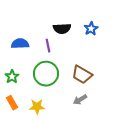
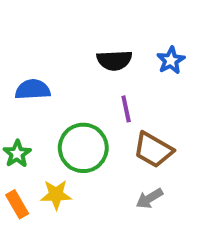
purple line: (48, 46) -> (126, 109), moved
yellow star: (37, 107) -> (56, 195), moved

